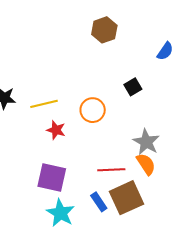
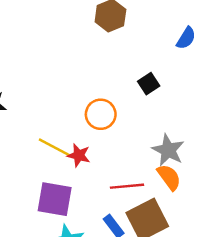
yellow line: (44, 104) -> (54, 147), moved, turned 44
red star: (56, 130) -> (79, 155), moved

